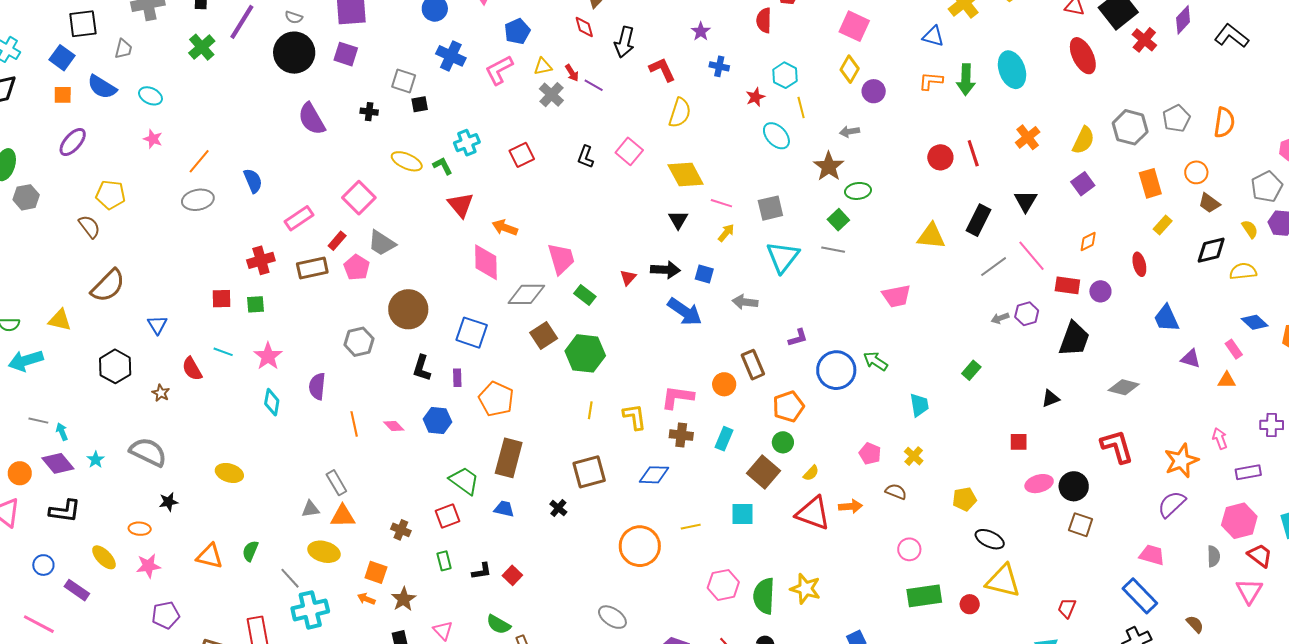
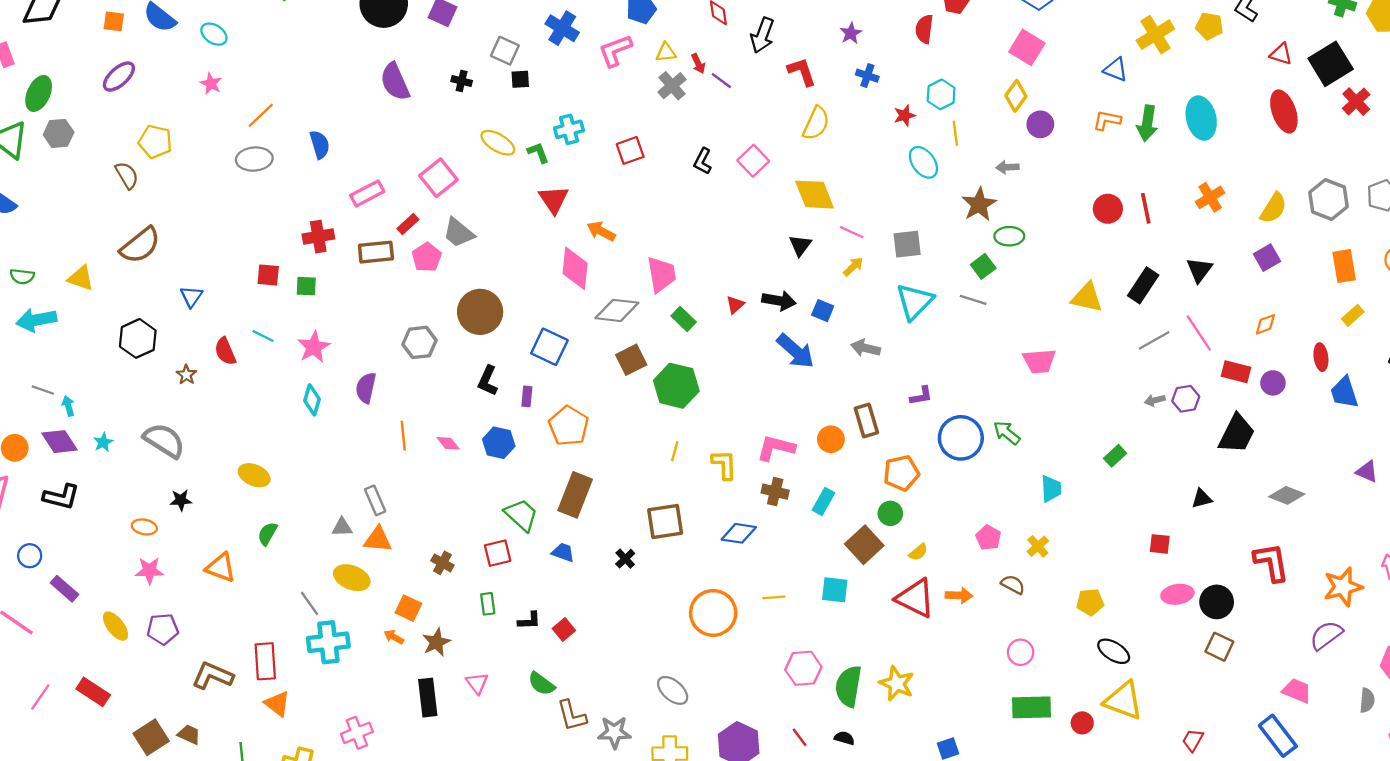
blue trapezoid: (1166, 318) -> (1344, 392), moved
green semicircle: (250, 551) -> (267, 534), moved
yellow ellipse: (104, 557) -> (115, 626), moved

